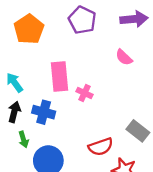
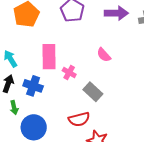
pink semicircle: (124, 57) -> (104, 55), moved
gray rectangle: (138, 131) -> (93, 92), moved

